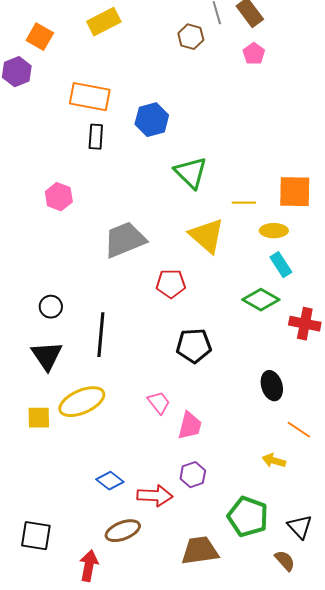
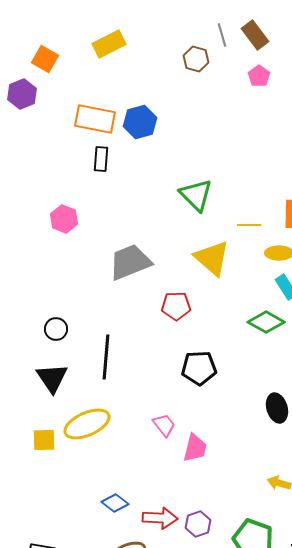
blue hexagon: (152, 120) -> (140, 122), moved
purple hexagon: (193, 475) -> (198, 524), moved

